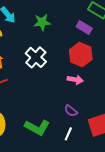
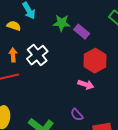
purple rectangle: (84, 28) -> (82, 32), moved
white cross: (36, 57) -> (37, 55), moved

